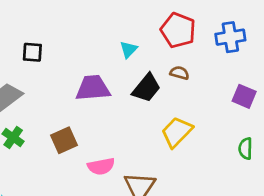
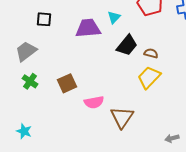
brown semicircle: (179, 73) -> (151, 53), moved
purple trapezoid: (93, 88) -> (88, 28), moved

